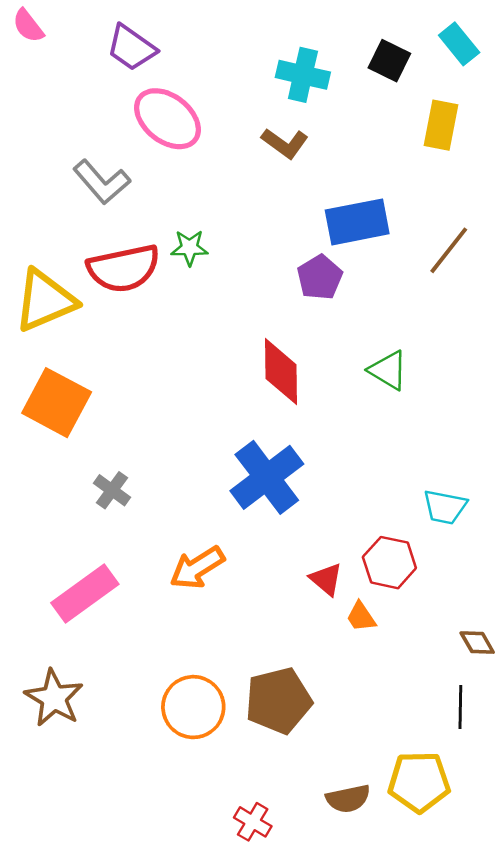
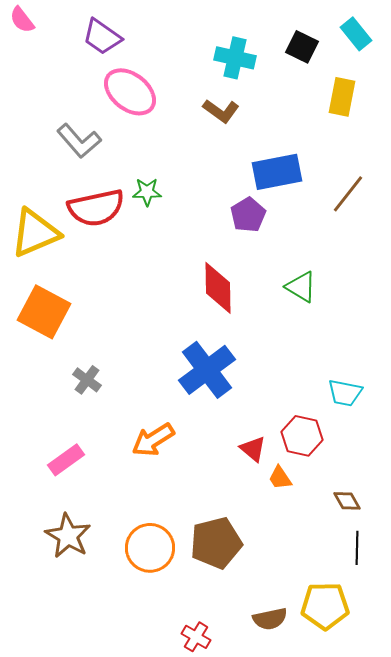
pink rectangle: (85, 593) -> (66, 460), size x0.7
brown diamond: (477, 643) -> (347, 501), moved
brown star: (54, 698) -> (68, 536), moved

